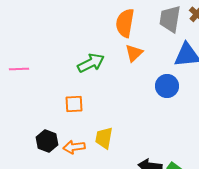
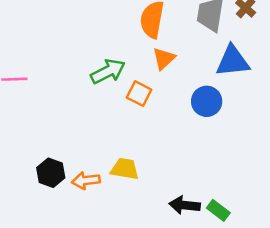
orange square: (74, 104) -> (139, 94), moved, turned 30
yellow trapezoid: (104, 138) -> (125, 169), turned 90

